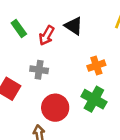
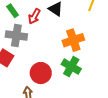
orange cross: (96, 66) -> (73, 40), size x1.5
gray cross: (39, 70) -> (16, 35), moved, size x1.5

